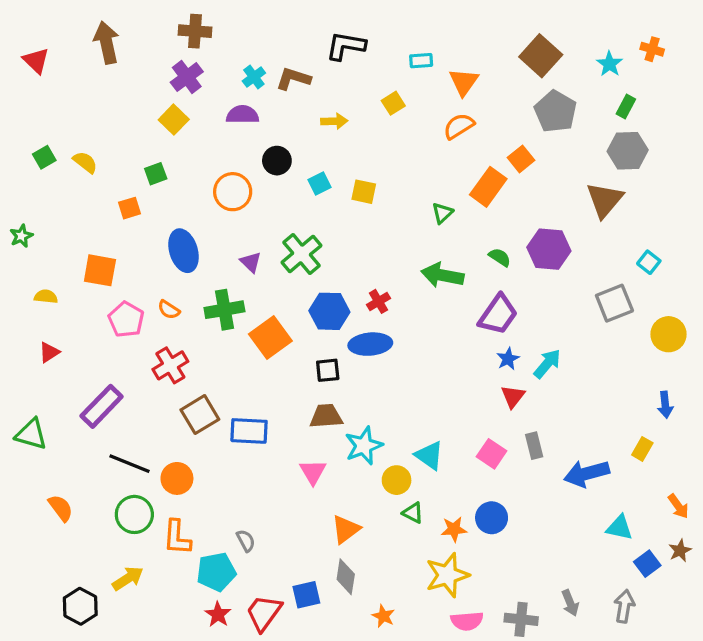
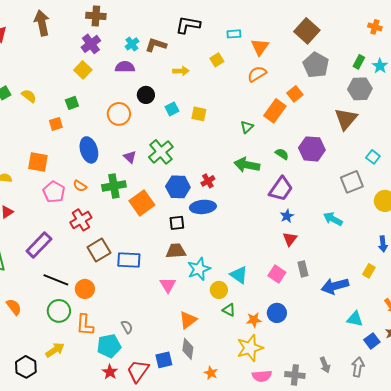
cyan star: (610, 64) -> (380, 66), moved
cyan arrow: (547, 364) -> (333, 219), moved, turned -102

